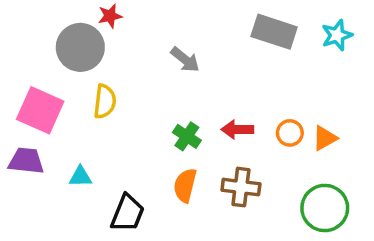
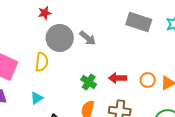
gray circle: (80, 47) -> (60, 38), moved
cyan triangle: (80, 177) -> (37, 98), moved, turned -32

